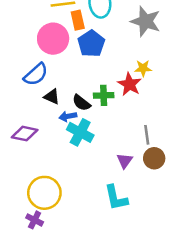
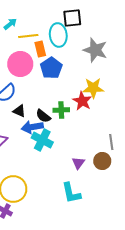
yellow star: (143, 68) -> (93, 88), size x1.5
blue arrow: (68, 116) -> (32, 127), size x1.5
gray line: (147, 135) -> (111, 142), moved

